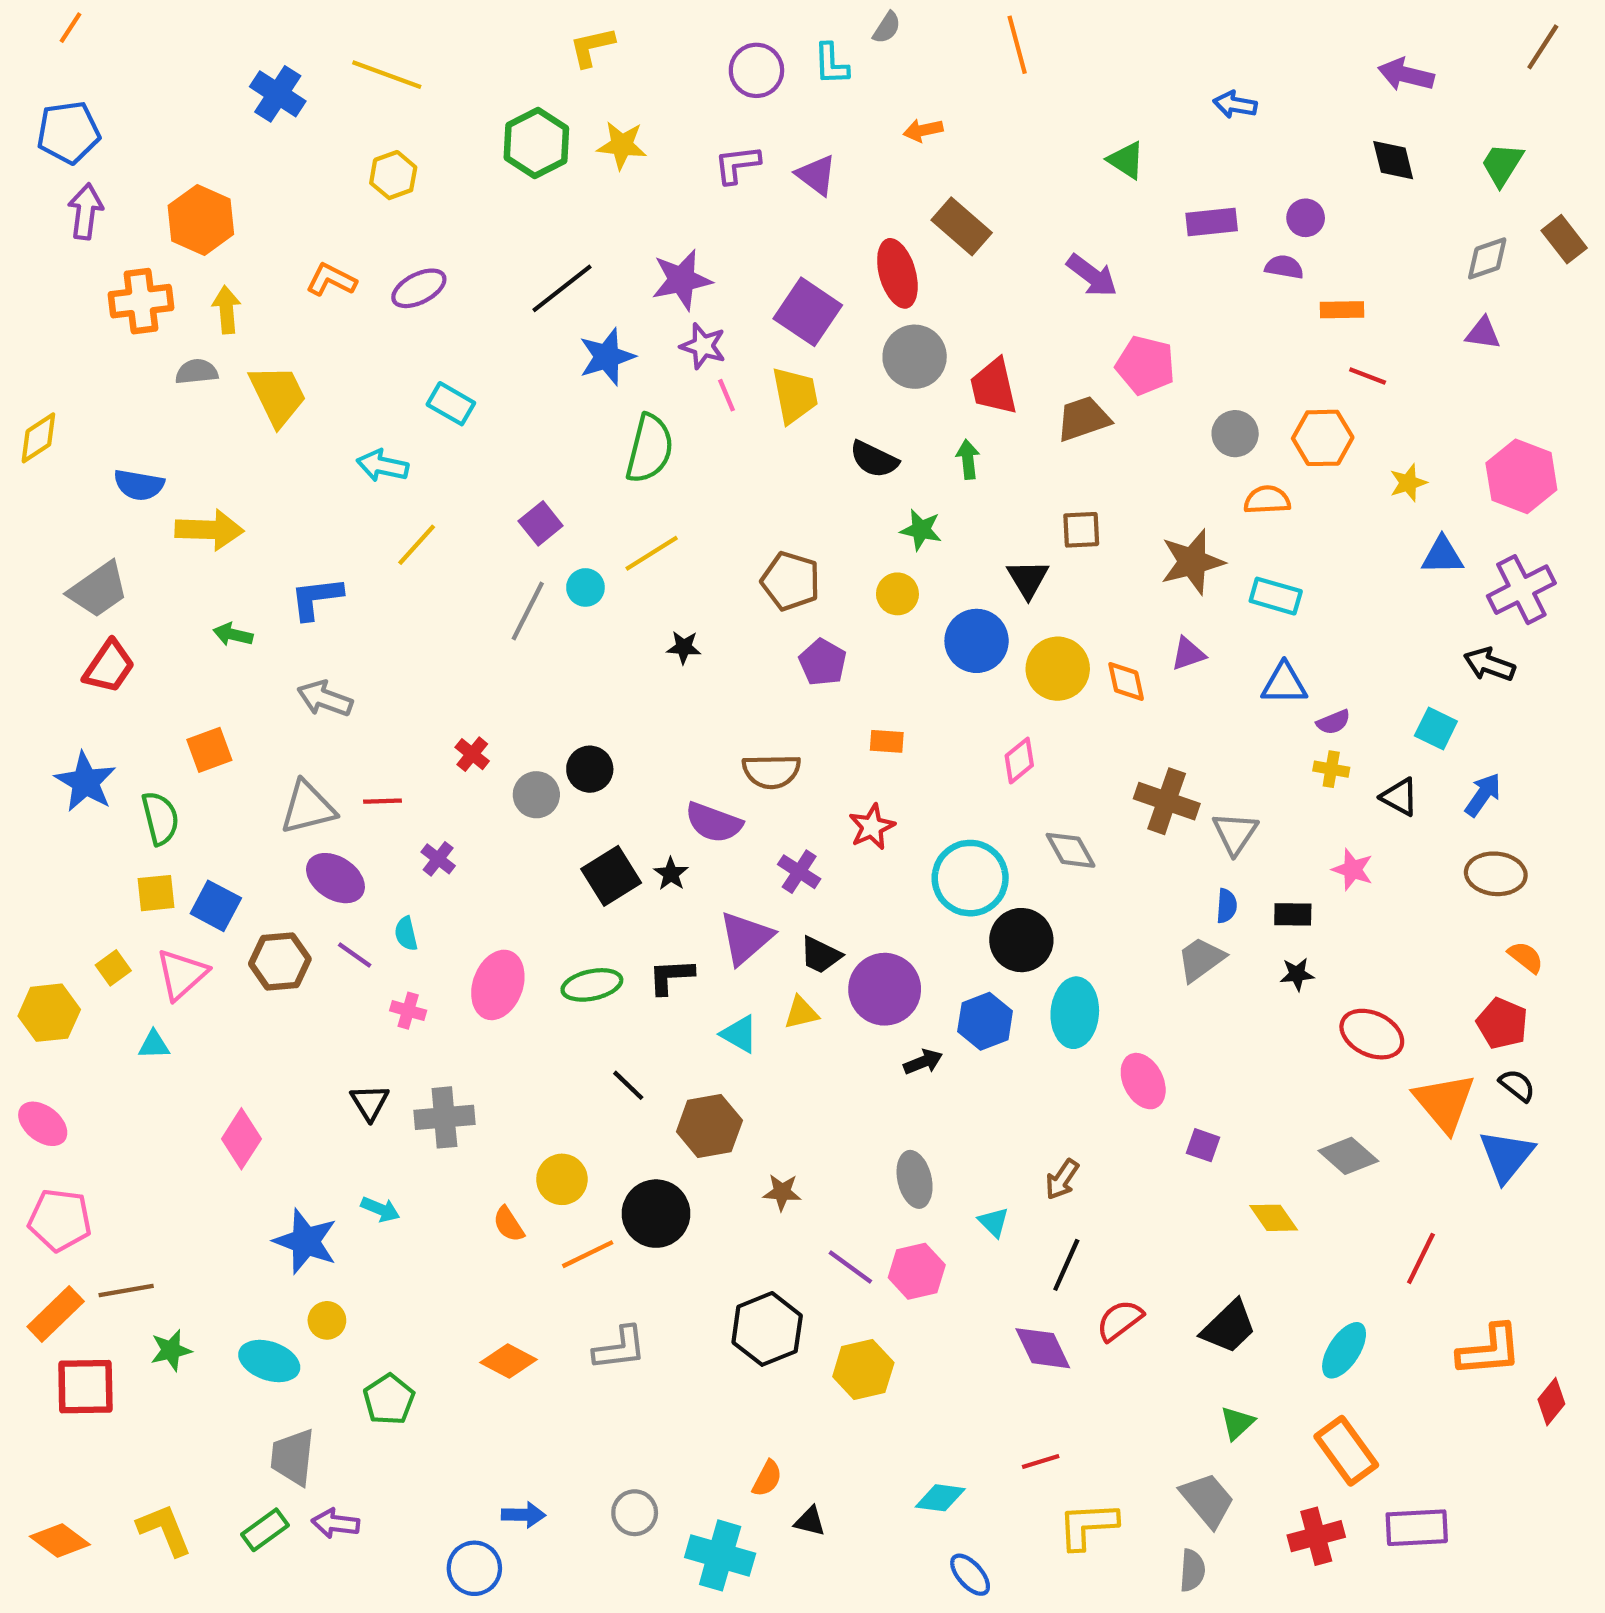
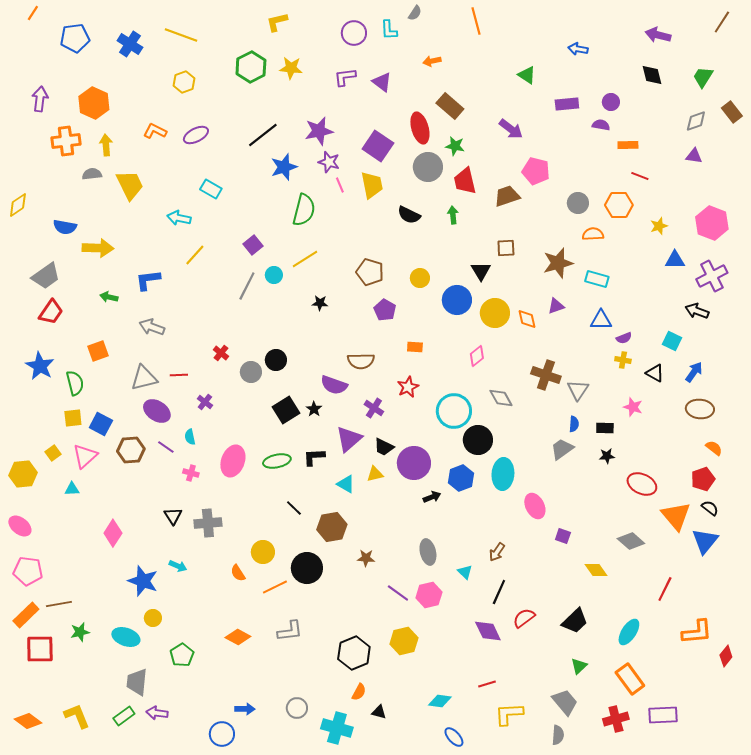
blue pentagon: (68, 132) -> (75, 38), moved
green star: (921, 530) -> (455, 146), moved
red pentagon: (1502, 1023) -> (703, 479), turned 30
black hexagon: (767, 1329) -> (354, 653), moved

